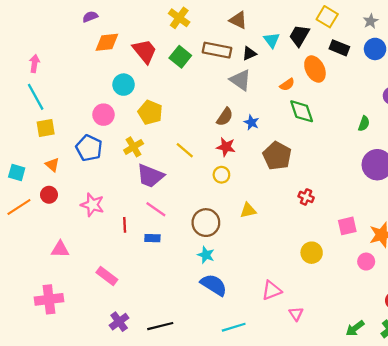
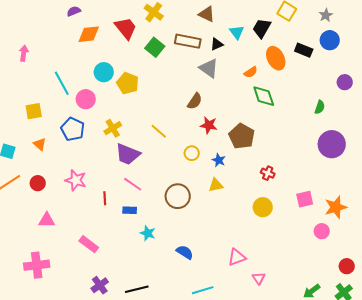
black rectangle: (339, 48) -> (304, 50), moved
red trapezoid: (145, 51) -> (126, 28), moved
cyan line: (36, 97) -> (62, 83), moved
yellow pentagon: (150, 112) -> (128, 83), moved
blue star: (252, 122) -> (219, 160), moved
red star: (226, 147) -> (209, 125), moved
red circle: (49, 195) -> (38, 183), moved
yellow circle: (312, 253) -> (263, 207), moved
cyan star: (206, 255) -> (148, 233), moved
blue semicircle: (214, 285) -> (185, 252), size x0.7

